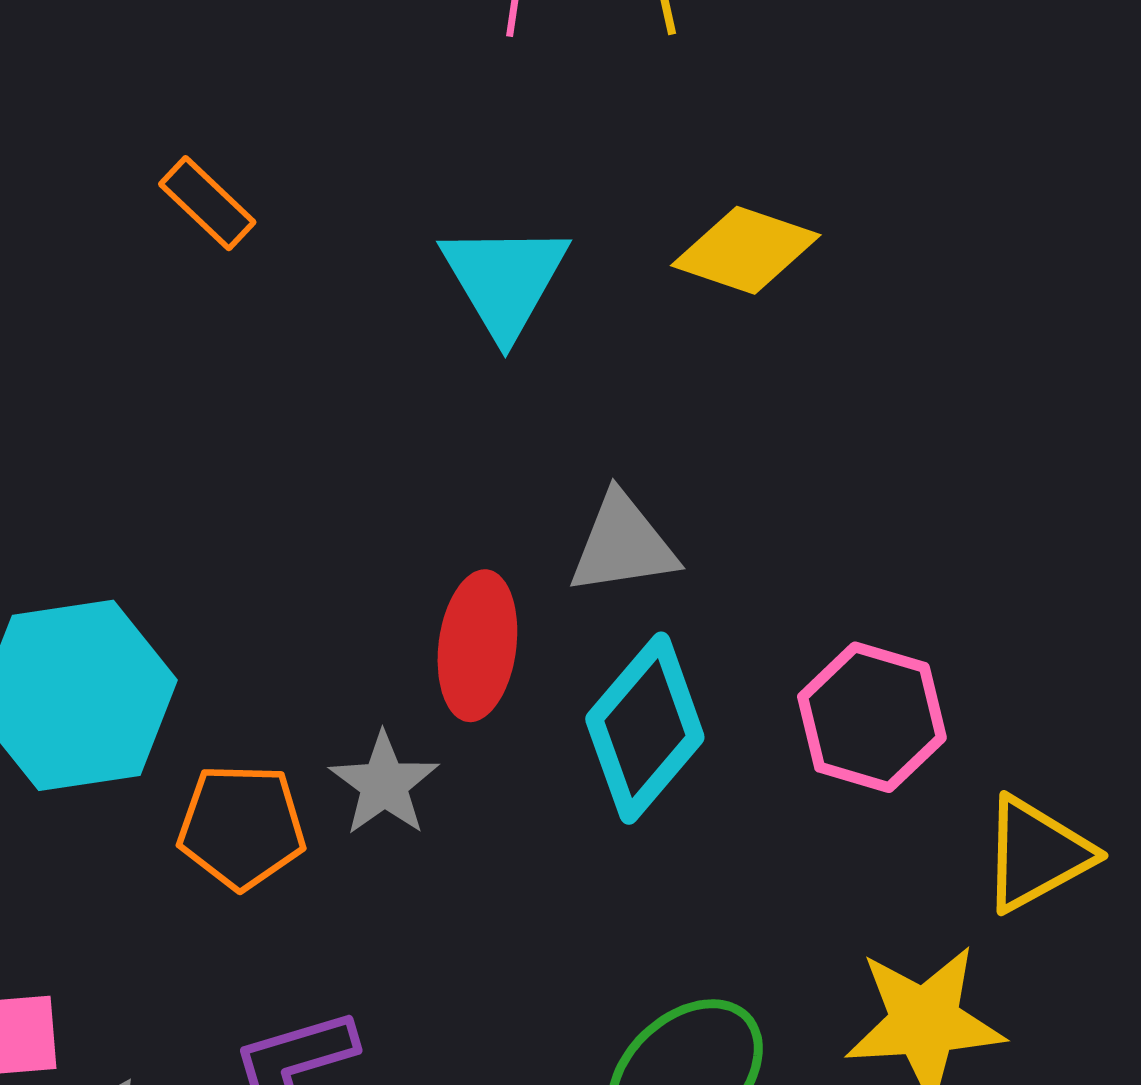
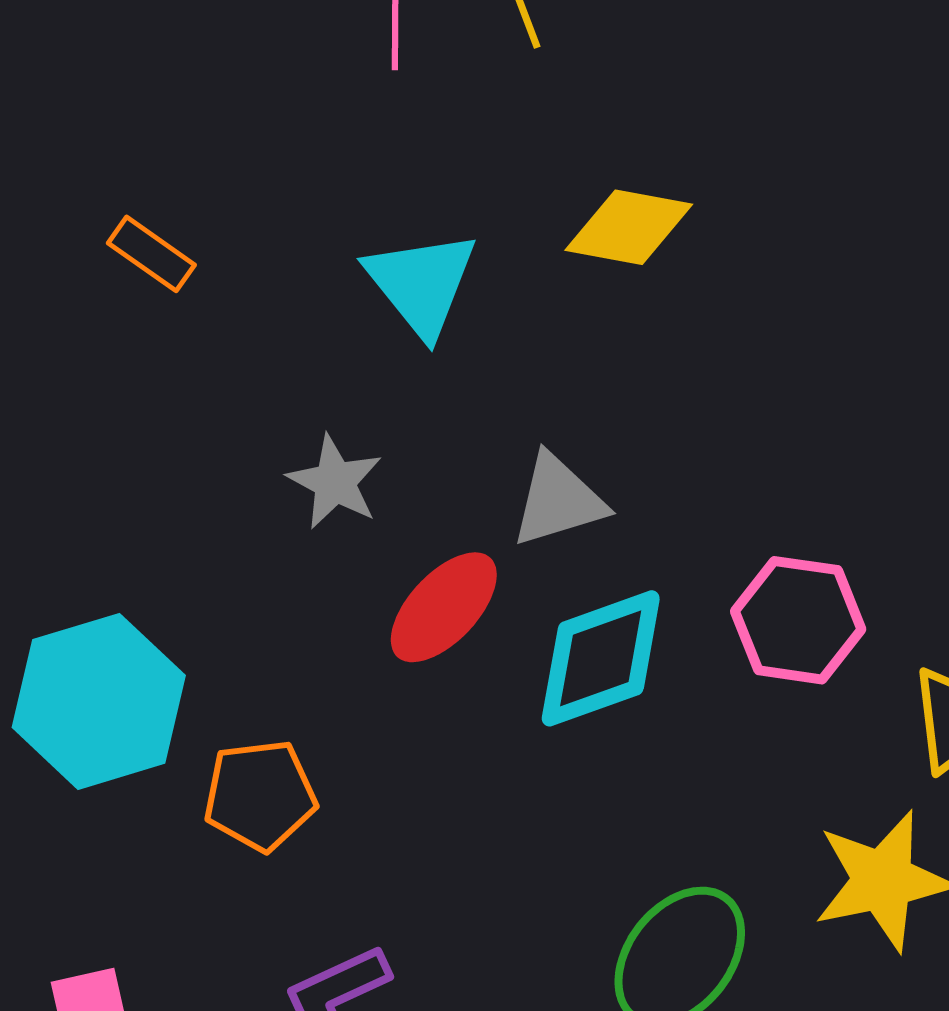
red ellipse: (477, 646) -> (444, 607), turned 44
cyan diamond: (645, 728) -> (601, 658), turned 38
gray star: (384, 784) -> (335, 482), moved

